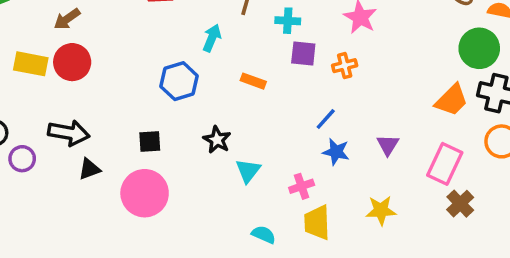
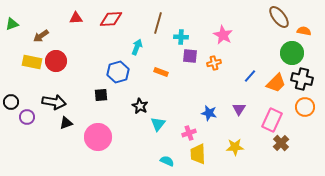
brown arrow: (67, 19) -> (41, 36), moved
blue line: (326, 119) -> (250, 76), moved
black square: (150, 141) -> (101, 95), moved

